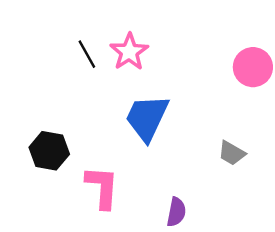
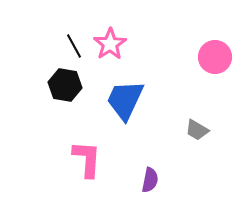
black hexagon: (49, 151) -> (65, 85), moved

